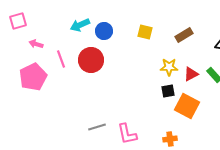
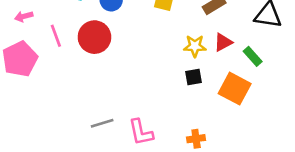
pink arrow: (36, 44) -> (24, 17), turned -32
red triangle: (191, 74) -> (223, 42), moved
orange square: (187, 106) -> (235, 89), moved

